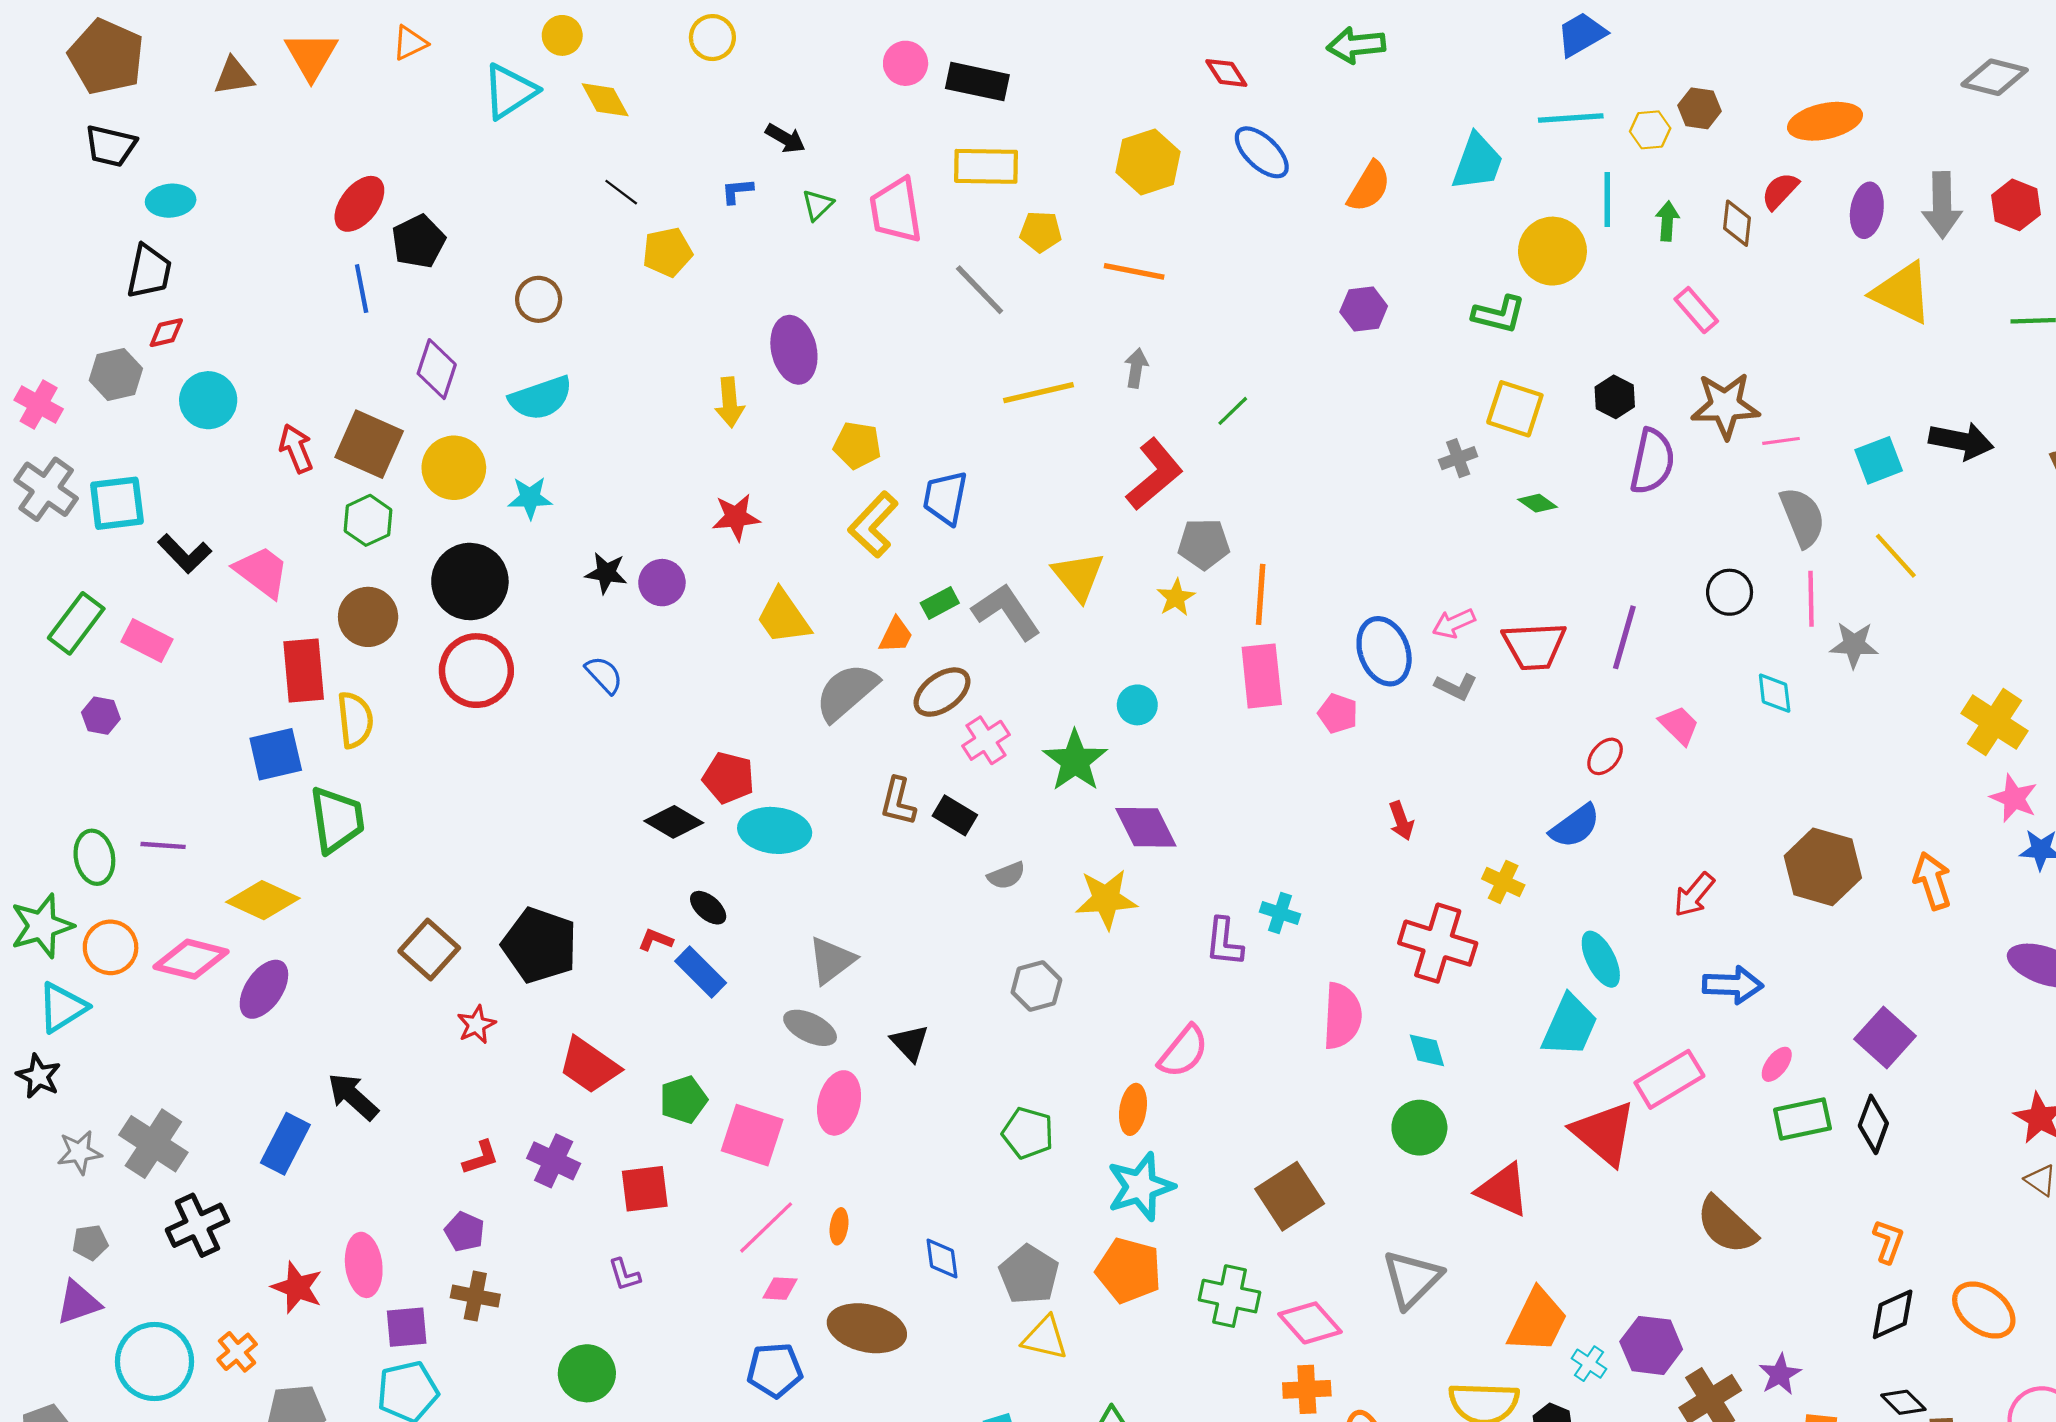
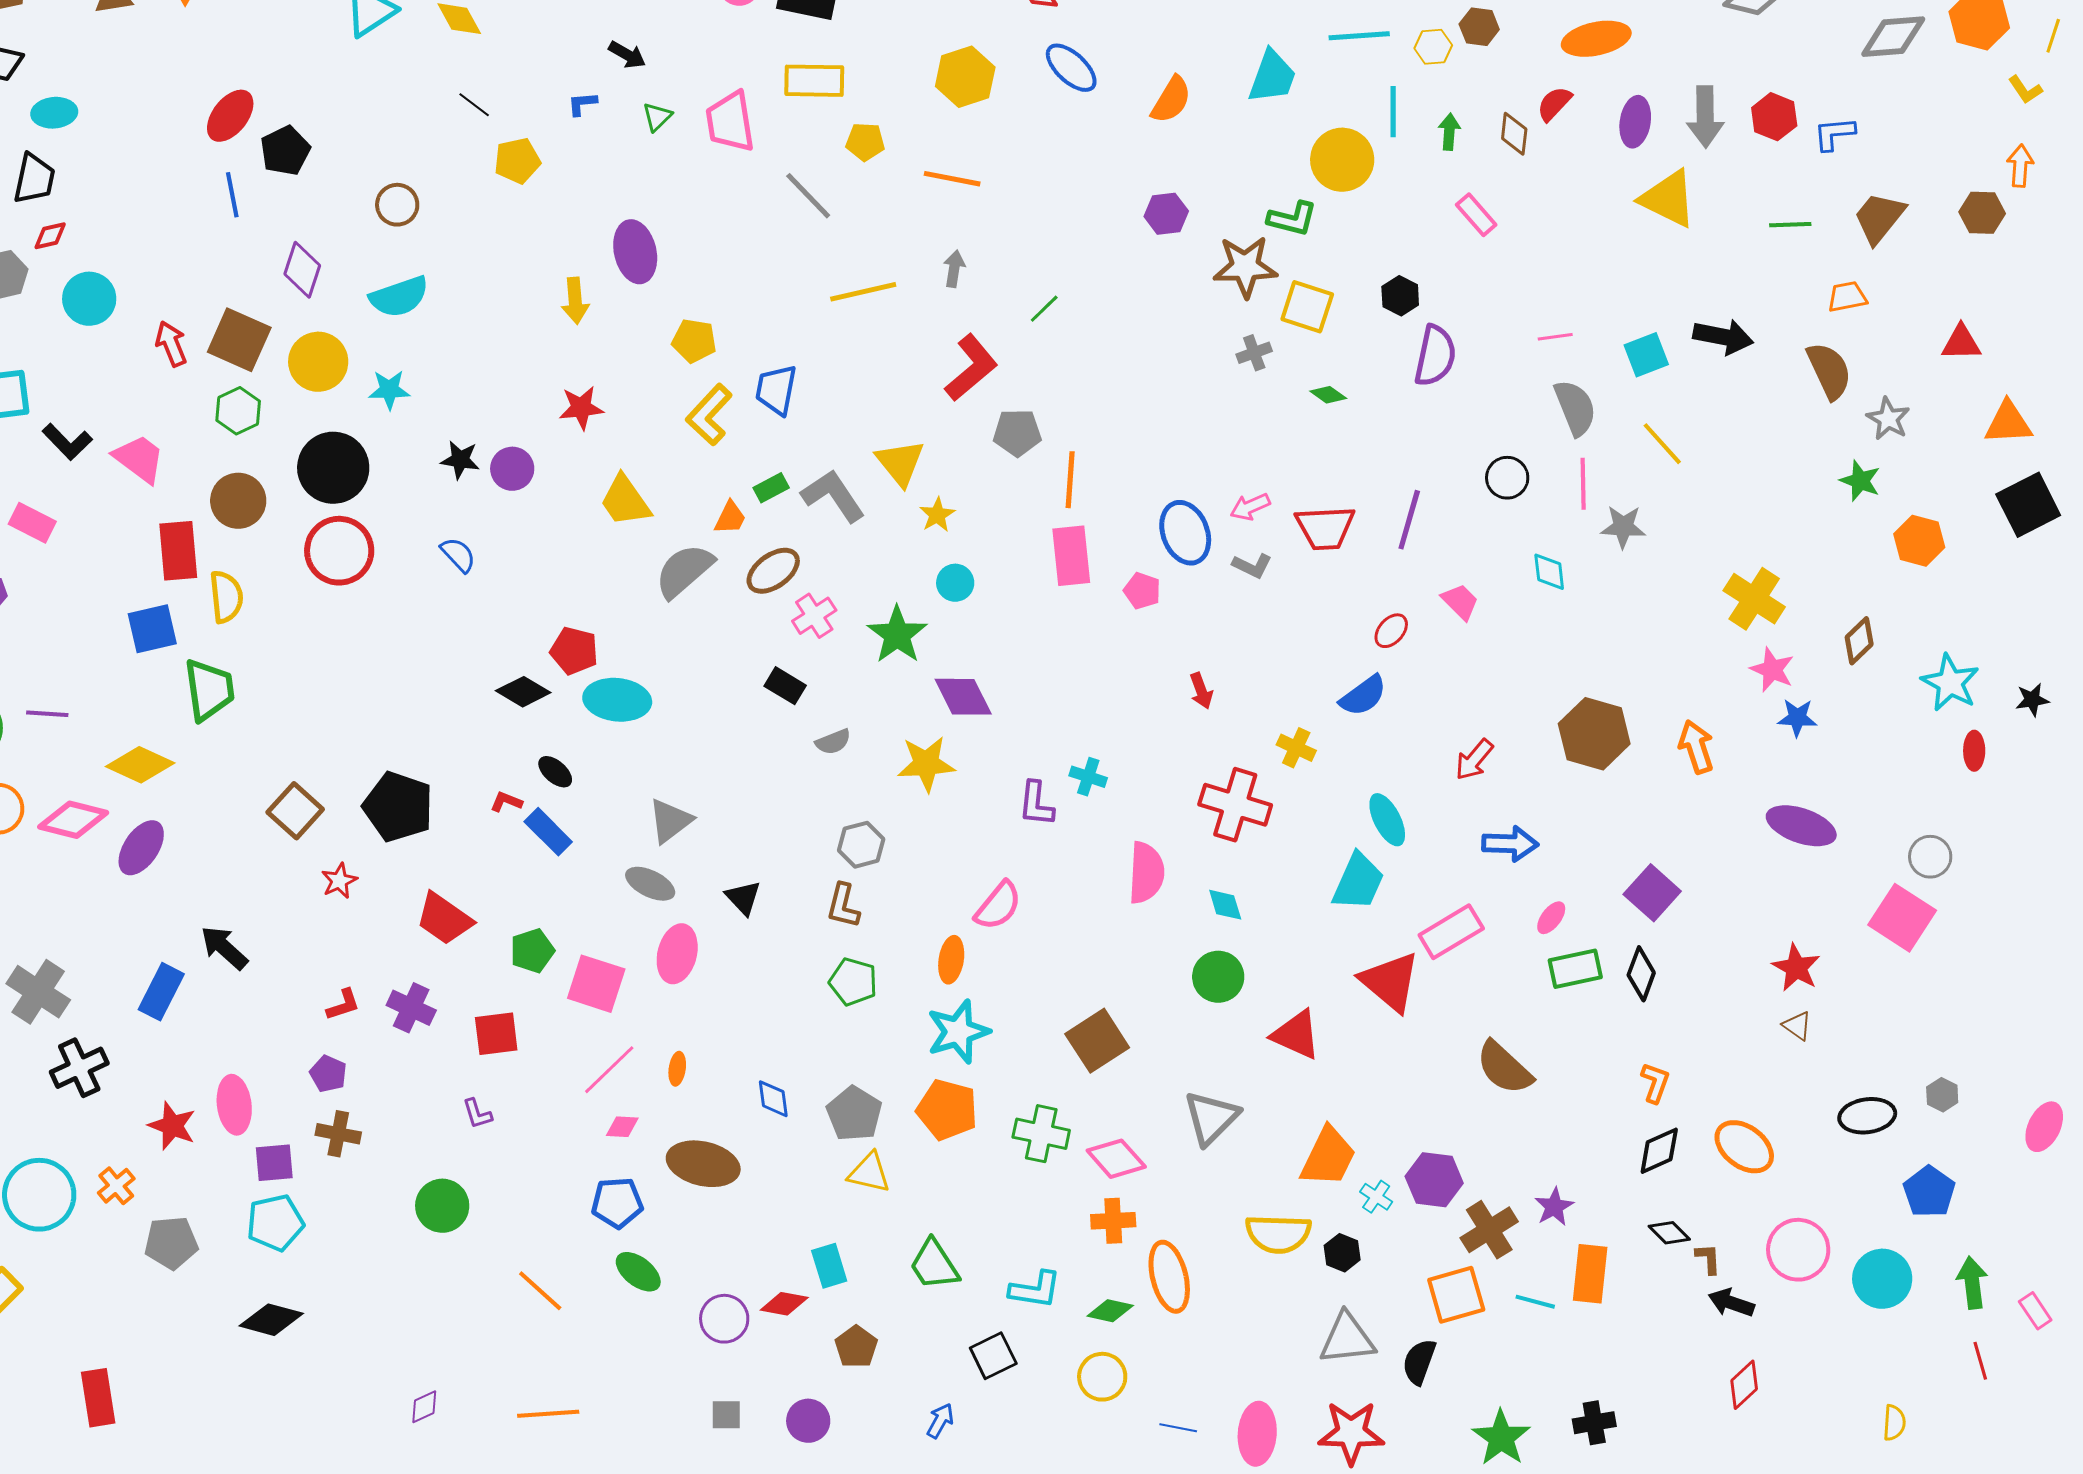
brown star: (1725, 406) -> (1245, 267), moved
yellow star: (1176, 598) -> (937, 515), moved
brown L-shape: (898, 801) -> (843, 906), moved

